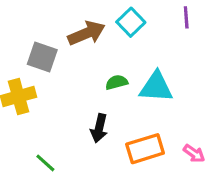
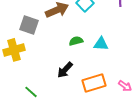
cyan triangle: (156, 87) -> (101, 44), size x0.7
black arrow: (99, 128) -> (65, 70), turned 30

